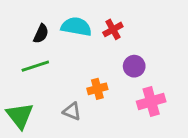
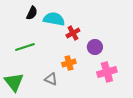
red cross: (113, 29) -> (73, 33), moved
black semicircle: (41, 34) -> (32, 13), moved

